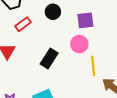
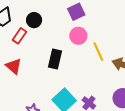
black circle: (53, 12) -> (34, 20), moved

